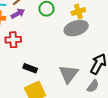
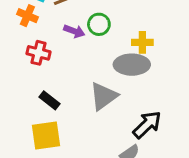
purple arrow: (18, 14) -> (74, 31), moved, turned 32
gray triangle: (69, 74) -> (104, 96), moved

